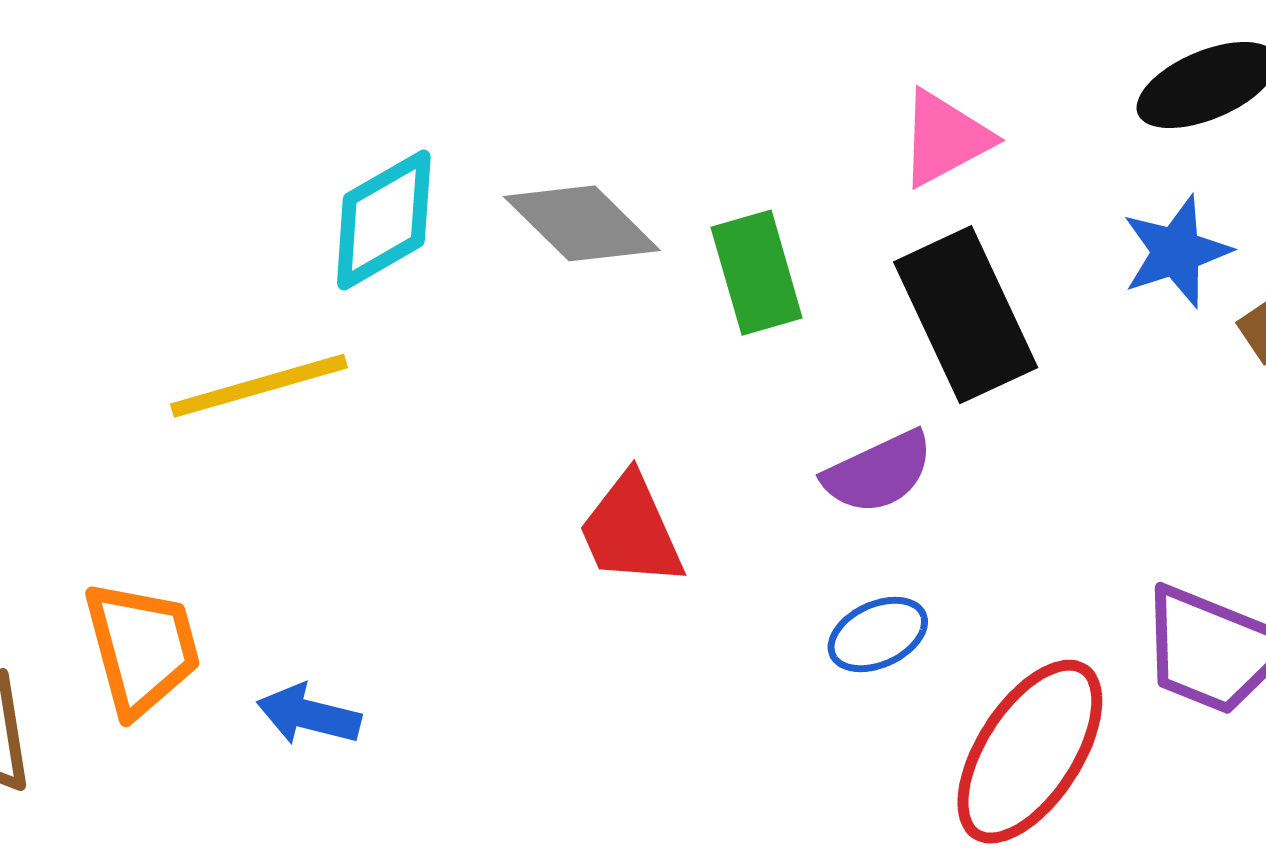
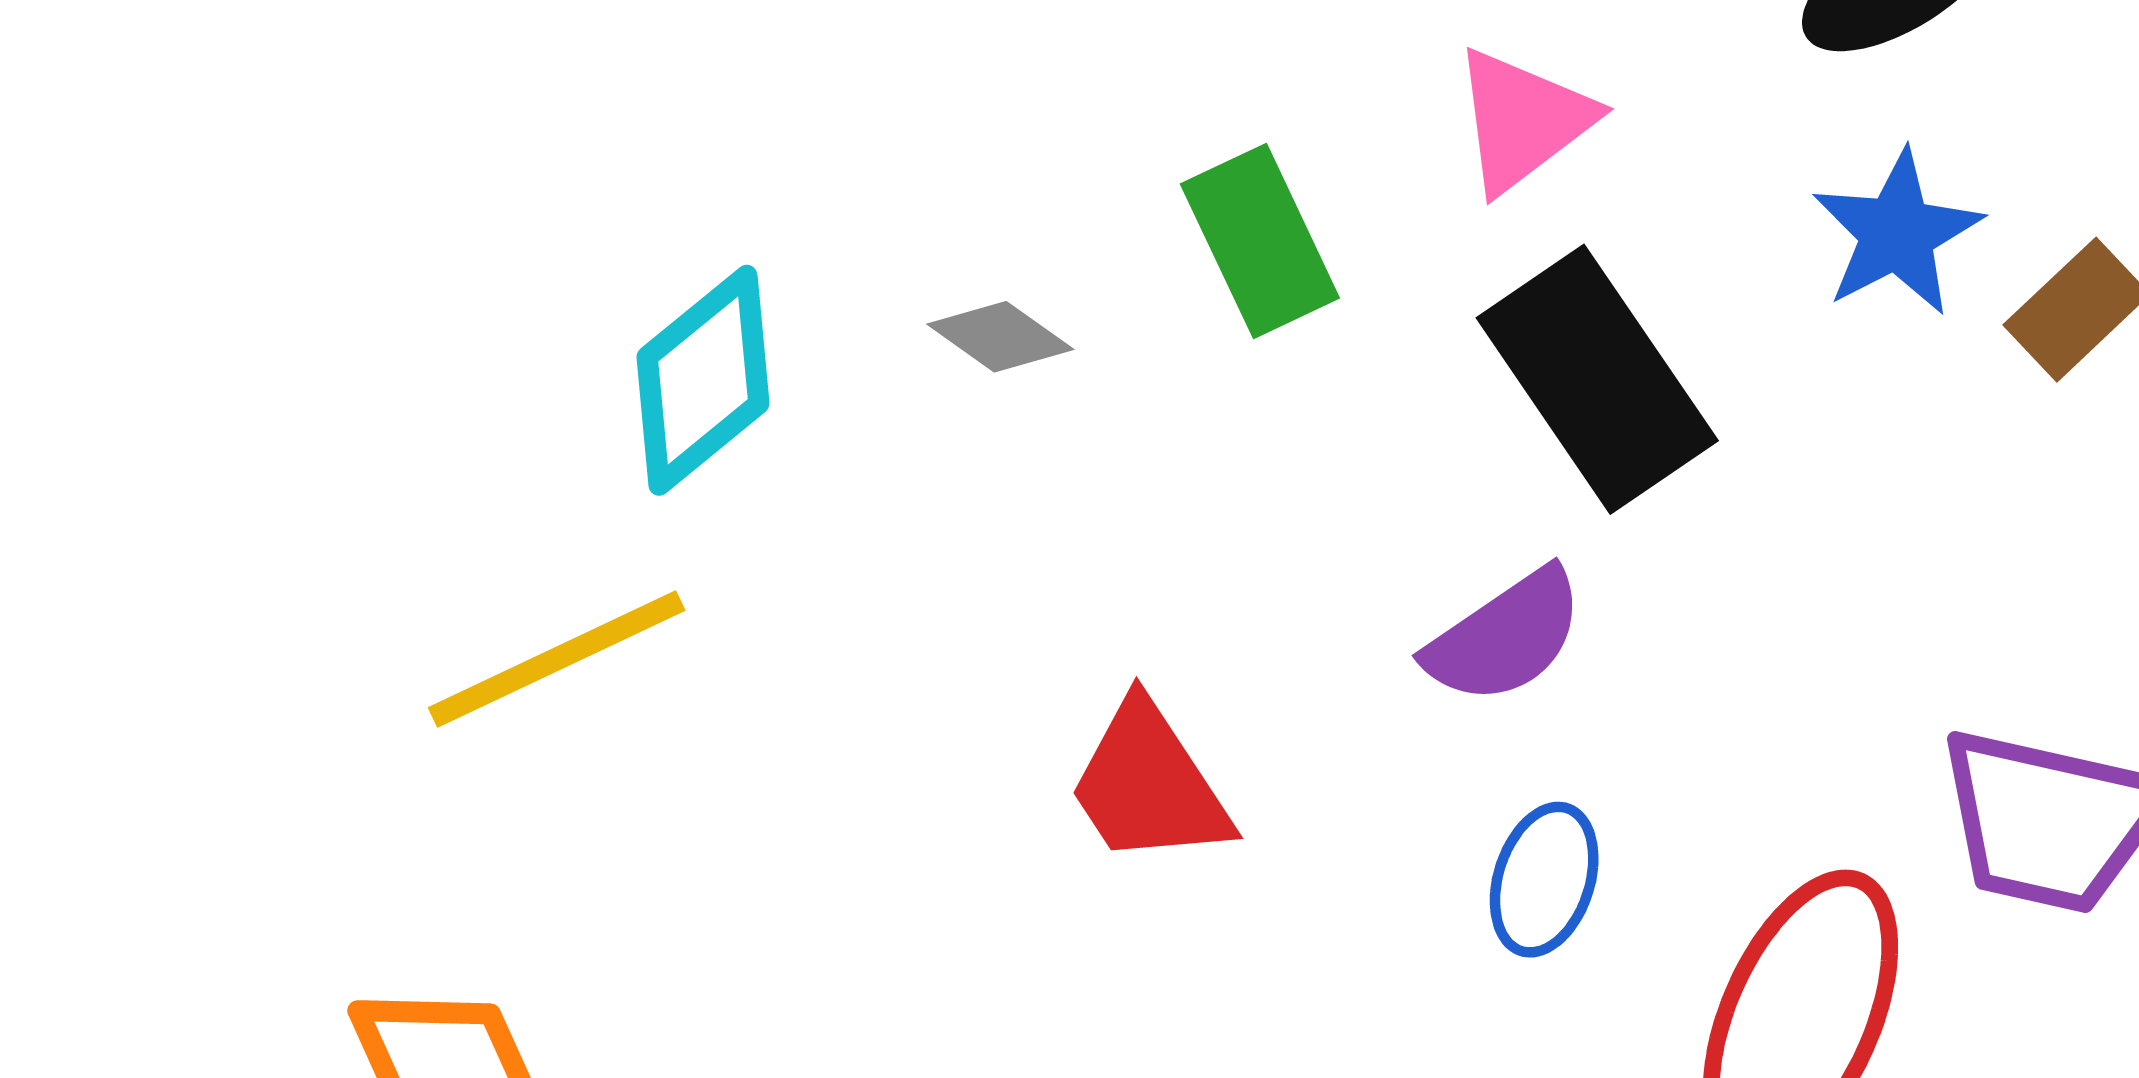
gray diamond: (582, 223) -> (1000, 337), size x0.6
green rectangle: (757, 273) -> (1260, 241), moved
blue ellipse: (878, 634) -> (1544, 880), turned -38

